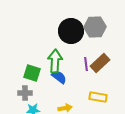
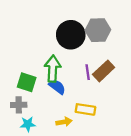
yellow rectangle: (98, 97) -> (85, 109), moved

